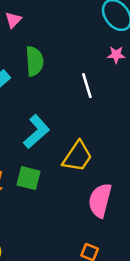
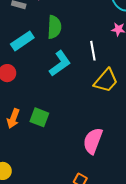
cyan L-shape: (37, 132) -> (60, 64), moved
yellow trapezoid: (77, 157) -> (106, 81), moved

